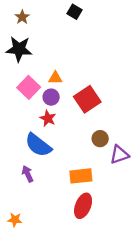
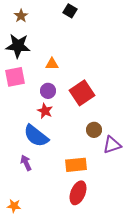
orange triangle: (55, 78) -> (52, 64), moved
pink square: (29, 87) -> (15, 77), moved, turned 35

